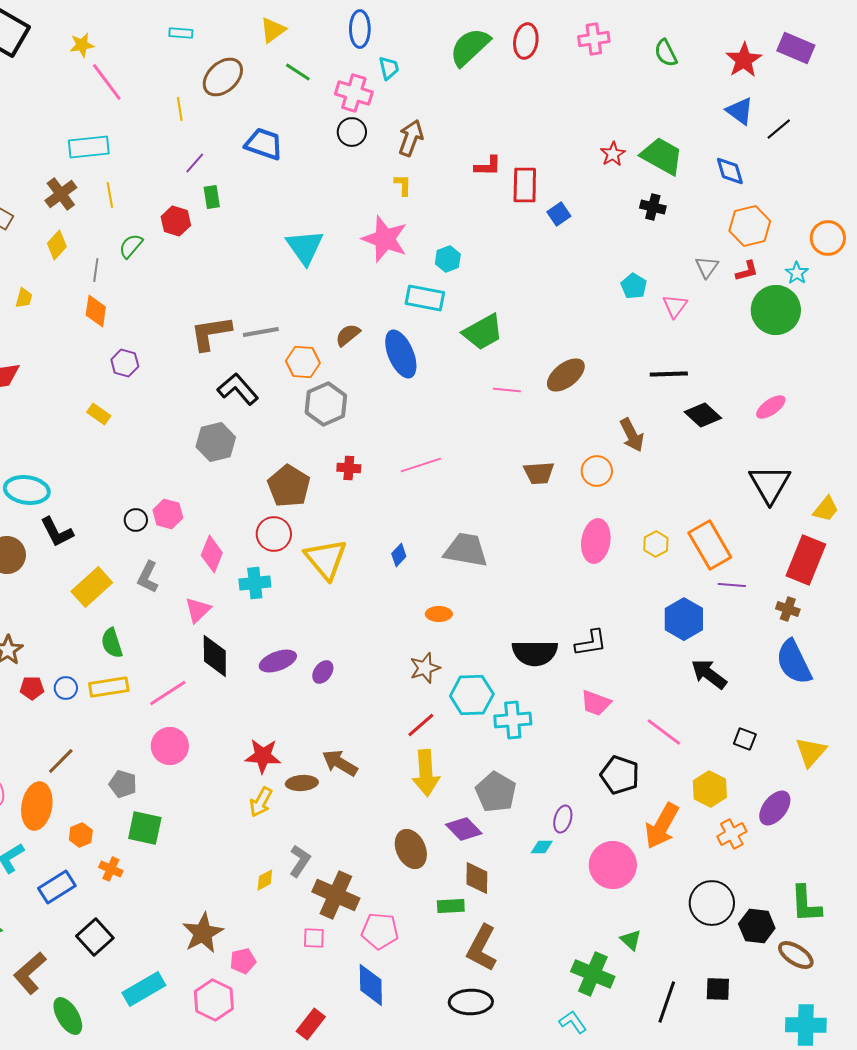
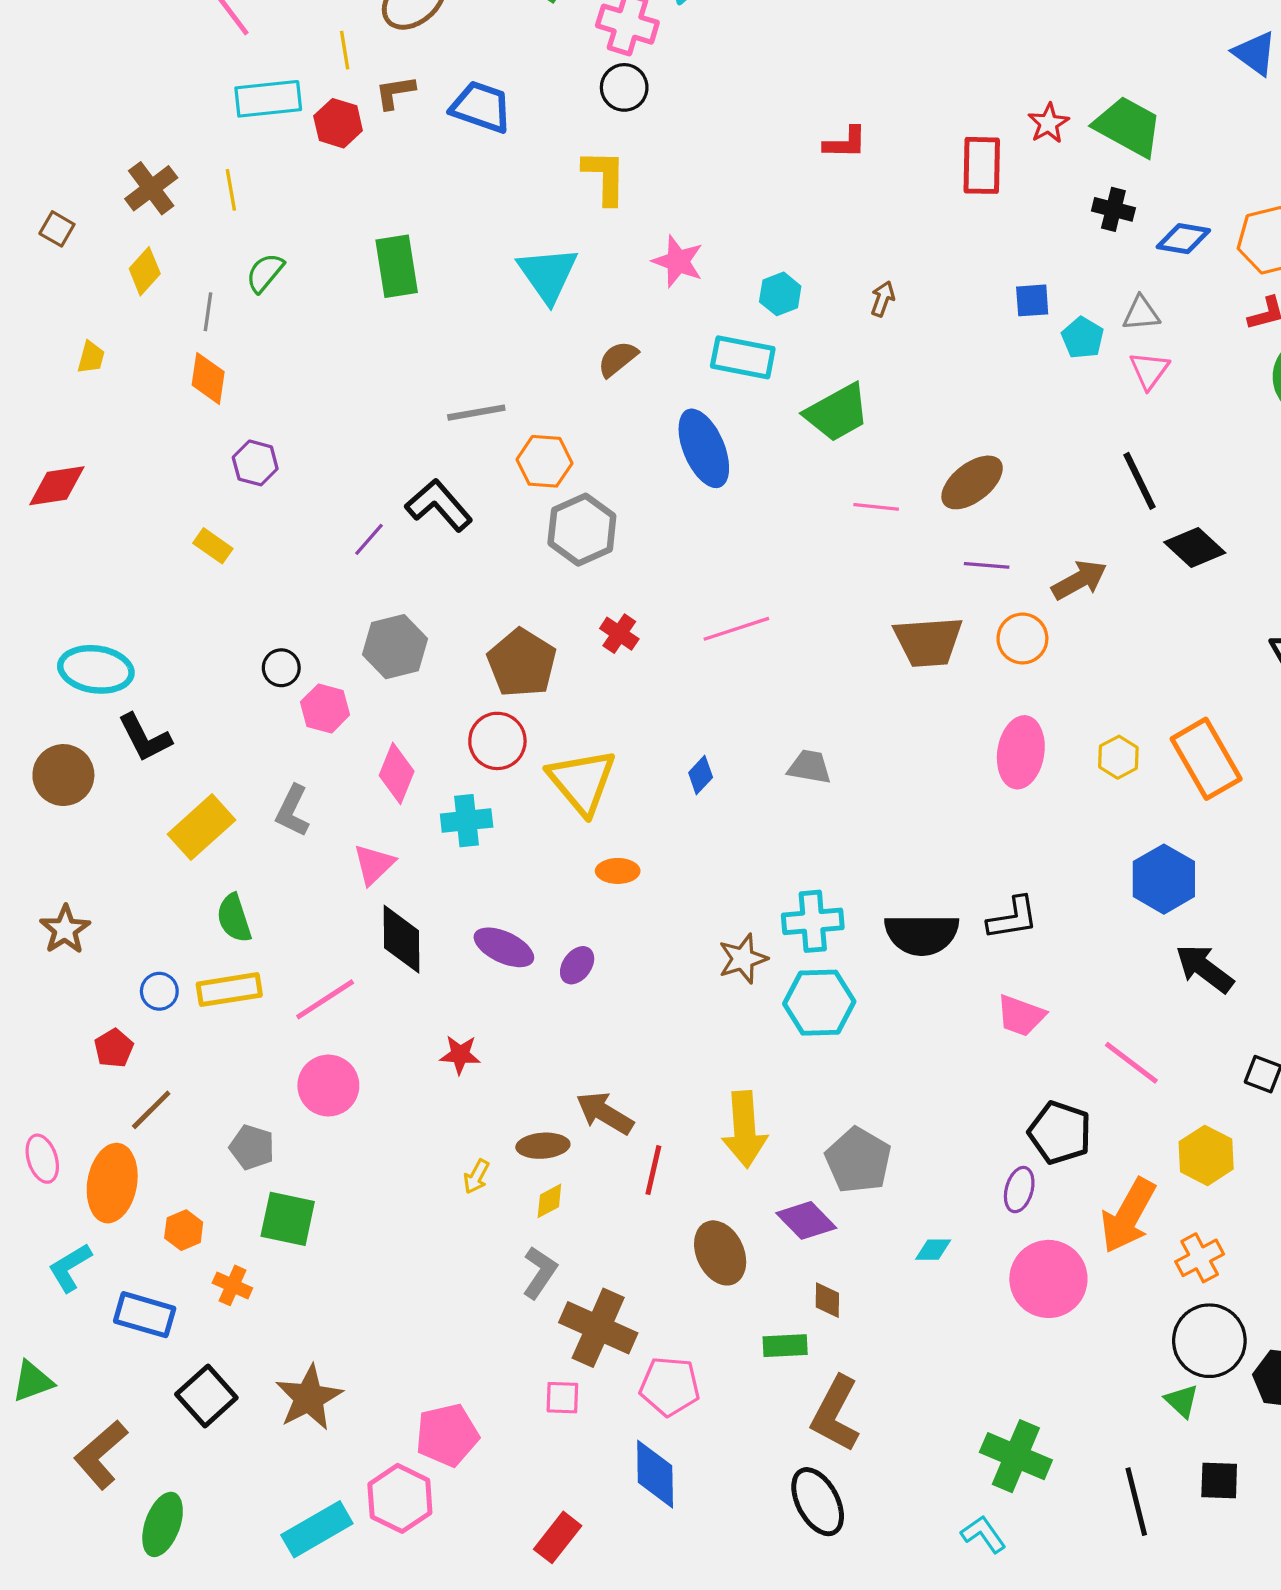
brown arrow: (411, 138) -> (883, 299), moved, size x0.6
cyan rectangle: (89, 147) -> (268, 99), moved
purple line: (195, 163) -> (369, 539), moved
blue diamond: (730, 171) -> (1183, 239), moved, turned -64
yellow L-shape: (403, 185) -> (605, 177), moved, size x1.6
red rectangle: (525, 185) -> (982, 165), moved
green rectangle: (212, 197) -> (397, 266), moved, size x1.6
blue square: (559, 214) -> (1032, 300), moved, turned 30
red hexagon: (176, 221) -> (338, 123), moved
pink star: (385, 239) -> (678, 261), size x0.7
gray triangle: (707, 267) -> (1141, 313), moved, turned 50
brown L-shape: (211, 333) -> (395, 92), moved, size x0.6
brown semicircle: (348, 335) -> (618, 359), moved
black line: (669, 374) -> (1139, 481), turned 66
brown arrow: (632, 435) -> (1079, 580), turned -92
gray hexagon: (216, 442) -> (395, 647), moved
red cross: (349, 468) -> (619, 634), turned 30
brown trapezoid: (539, 473) -> (928, 642), size x1.4
black circle: (136, 520) -> (281, 668), moved
gray trapezoid: (466, 550) -> (810, 767), size x0.6
purple line: (732, 585) -> (987, 565), moved
orange ellipse: (439, 614) -> (618, 871), moved
purple ellipse: (278, 661) -> (504, 947), turned 45
red pentagon: (32, 688) -> (114, 1048), moved, turned -30
cyan cross: (513, 720) -> (813, 921), moved
red line: (421, 725) -> (653, 1170), moved, turned -36
red star: (263, 756) -> (460, 1055), moved, size x0.7
yellow arrow: (261, 802) -> (476, 1177), size x0.7
purple ellipse: (563, 819) -> (1019, 1190), moved
orange cross: (732, 834) -> (1200, 1258), moved
brown diamond: (477, 878) -> (827, 1300), size x0.7
yellow diamond: (265, 880) -> (549, 1201), moved
blue rectangle: (57, 887) -> (145, 1315), turned 48
brown star: (203, 933) -> (309, 1398), moved
green triangle: (631, 940) -> (1182, 1401), moved
pink pentagon: (243, 961) -> (447, 1435), size x1.5
cyan rectangle: (144, 989) -> (317, 1529), moved
black ellipse: (471, 1002) -> (818, 1502), turned 63
black line: (667, 1002) -> (1136, 1502), turned -33
green ellipse: (68, 1016) -> (163, 1524), turned 51

